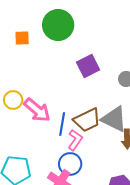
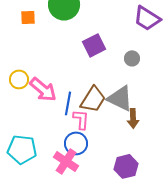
brown trapezoid: (87, 120) -> (93, 99), turned -32
pink L-shape: (75, 140) -> (81, 119), turned -30

